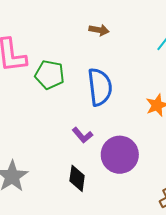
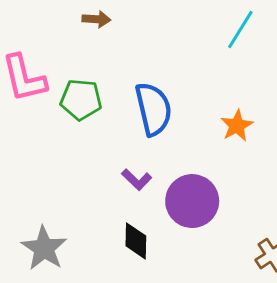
brown arrow: (99, 30) -> (96, 19), moved

